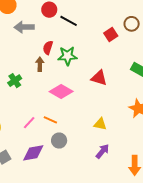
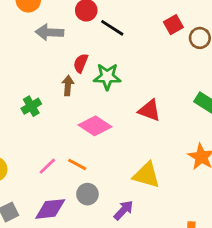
red square: (111, 35) -> (173, 25), moved
yellow triangle: (100, 124) -> (146, 175), size x1.5
purple arrow: (102, 151) -> (124, 210), moved

